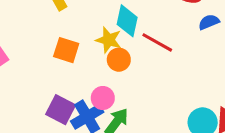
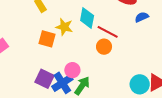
yellow star: (109, 40) -> (64, 27), moved
orange circle: (119, 60) -> (104, 47), moved

